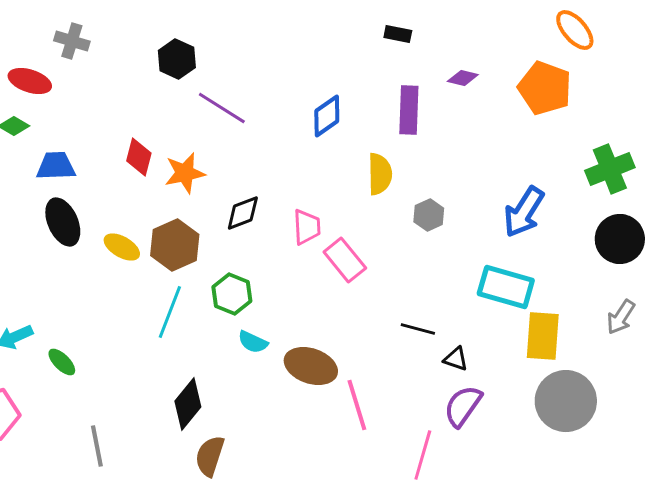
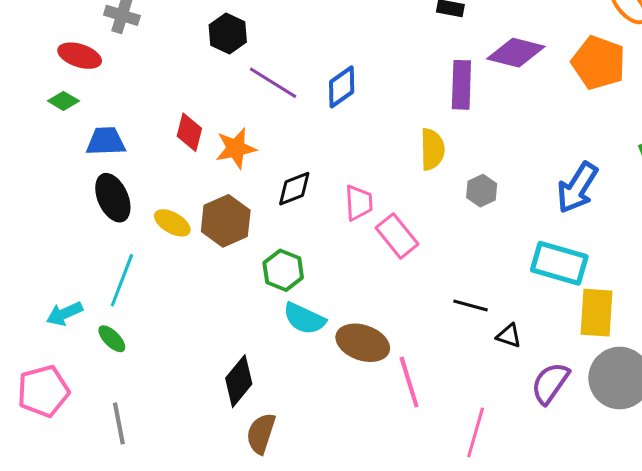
purple diamond: (463, 78) -> (516, 53), size x1.8
blue diamond: (327, 116) -> (342, 87), moved
cyan line: (170, 312) -> (122, 280), moved
cyan semicircle: (253, 342) -> (304, 319), size x1.4
purple semicircle: (463, 406) -> (550, 383), moved
gray line: (97, 446) -> (119, 423), moved

